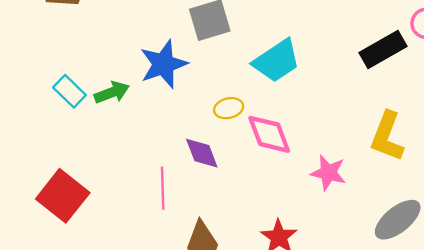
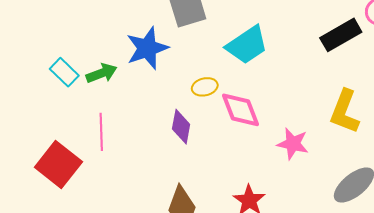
purple diamond: (202, 153) -> (181, 127), turned 32
pink line: (163, 188) -> (101, 132), moved

